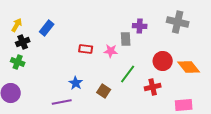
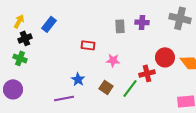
gray rectangle: (126, 39) -> (120, 26), moved
pink star: (111, 51) -> (113, 60), moved
green line: (128, 74) -> (130, 88), moved
red cross: (153, 87) -> (147, 73), moved

